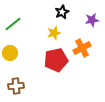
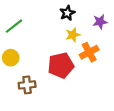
yellow star: (54, 33) -> (73, 35), moved
brown cross: (16, 86) -> (27, 85), moved

